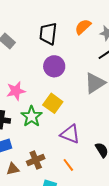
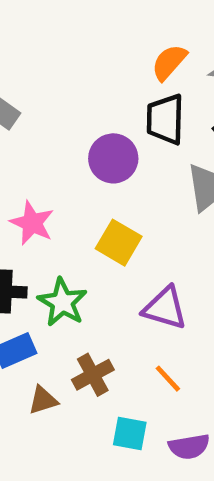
black trapezoid: (48, 34) -> (165, 119), moved
pink star: (16, 91) -> (32, 223), turned -30
green star: (32, 116) -> (62, 302), moved

